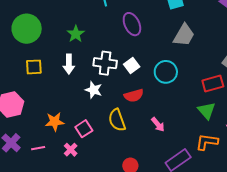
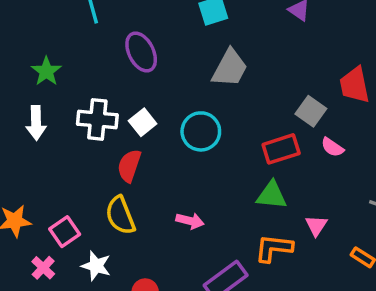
white star: (94, 90) -> (96, 266), moved
red semicircle: (134, 95) -> (129, 166), moved, turned 126
green triangle: (207, 111) -> (272, 195), turned -42
pink arrow: (158, 124) -> (190, 221), turned -35

